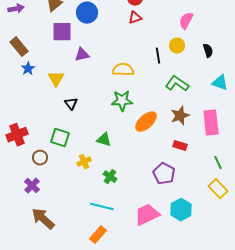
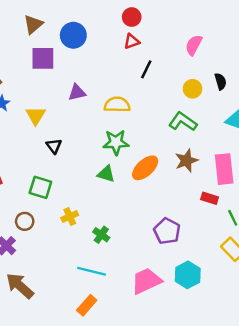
yellow circle: (177, 46) -> (193, 89), moved
purple triangle: (82, 55) -> (77, 92), moved
black line: (158, 56) -> (146, 69), moved, turned 35
green triangle: (104, 140) -> (106, 174), moved
red rectangle: (180, 146) -> (210, 198), moved
brown circle: (40, 158) -> (25, 221), moved

